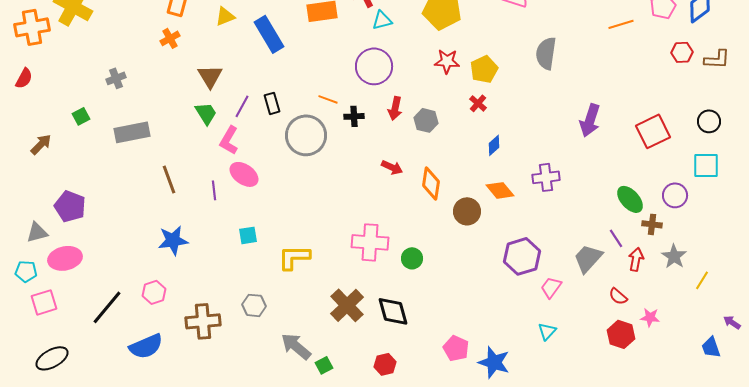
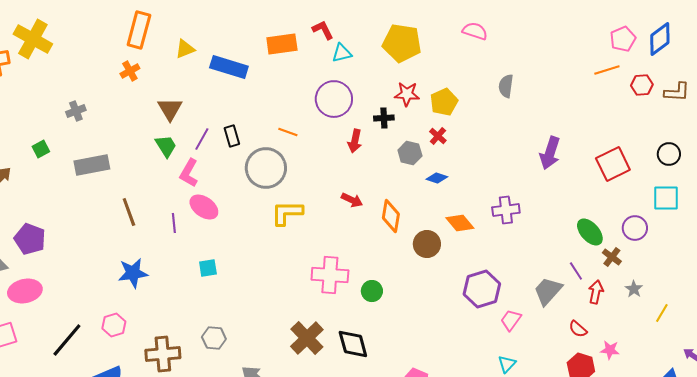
orange line: (621, 24) -> (607, 70), moved
blue rectangle: (269, 34) -> (229, 67), turned -42
gray semicircle: (546, 53) -> (506, 86), size x0.7
black cross: (354, 116) -> (384, 118), moved
gray hexagon: (426, 120) -> (410, 153), moved
blue diamond: (494, 145) -> (437, 178), moved, turned 60
brown cross: (652, 224) -> (612, 257), turned 30
gray star: (674, 256) -> (634, 289), size x0.7
yellow L-shape: (294, 257) -> (287, 213), moved

